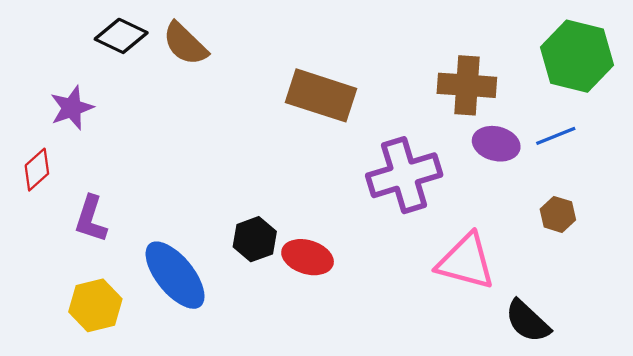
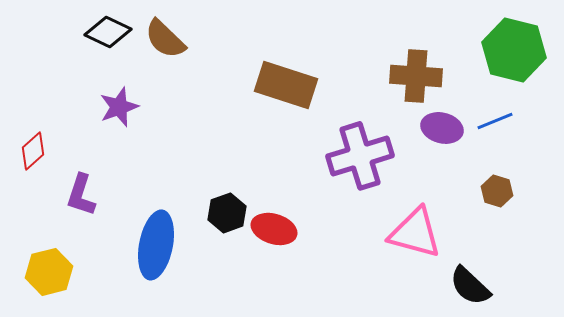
purple star: (72, 108) -> (119, 107), moved
blue ellipse: (175, 275) -> (156, 245), turned 50
yellow hexagon: (95, 305) -> (49, 272), moved

